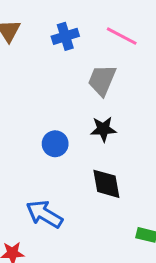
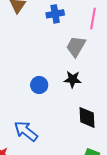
pink line: (122, 36) -> (93, 19), turned 65
black diamond: (106, 184) -> (87, 117), moved

